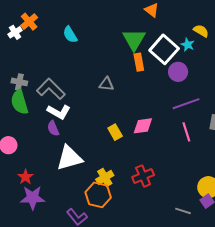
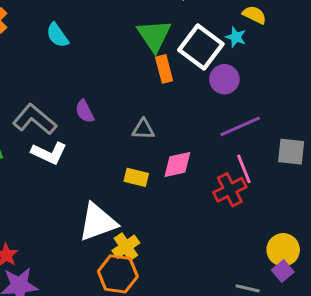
gray triangle: (107, 84) -> (143, 129), moved
purple semicircle: (53, 128) -> (85, 111), moved
yellow rectangle: (115, 132) -> (136, 177), turned -42
white triangle: (69, 158) -> (98, 222), moved
red cross: (143, 176) -> (230, 190), moved

